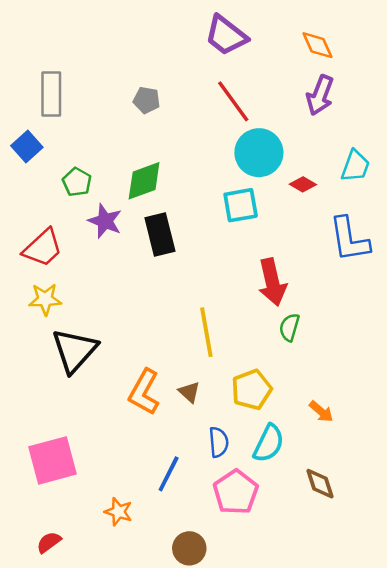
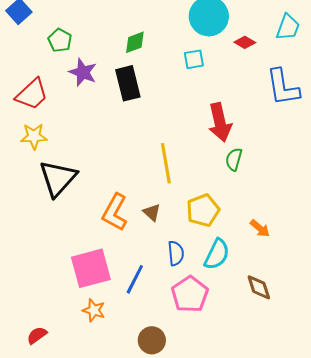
green diamond: (144, 181) -> (135, 42), moved, size x0.7
cyan square: (241, 205) -> (194, 59), size x0.7
pink square: (53, 460) -> (91, 268), moved

